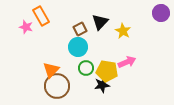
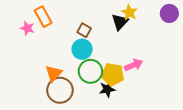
black triangle: (100, 22) -> (120, 22), moved
brown square: (80, 29) -> (84, 30), turned -32
yellow star: (123, 31) -> (129, 12), moved
green circle: (86, 68) -> (90, 71), size x1.5

